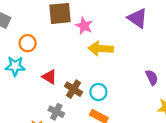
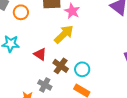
orange circle: (28, 43) -> (21, 12), moved
yellow arrow: (101, 49) -> (64, 34), moved, turned 130

